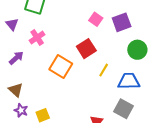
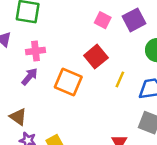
pink cross: (37, 37) -> (36, 51), turned 35
purple arrow: (16, 58) -> (30, 77), moved

